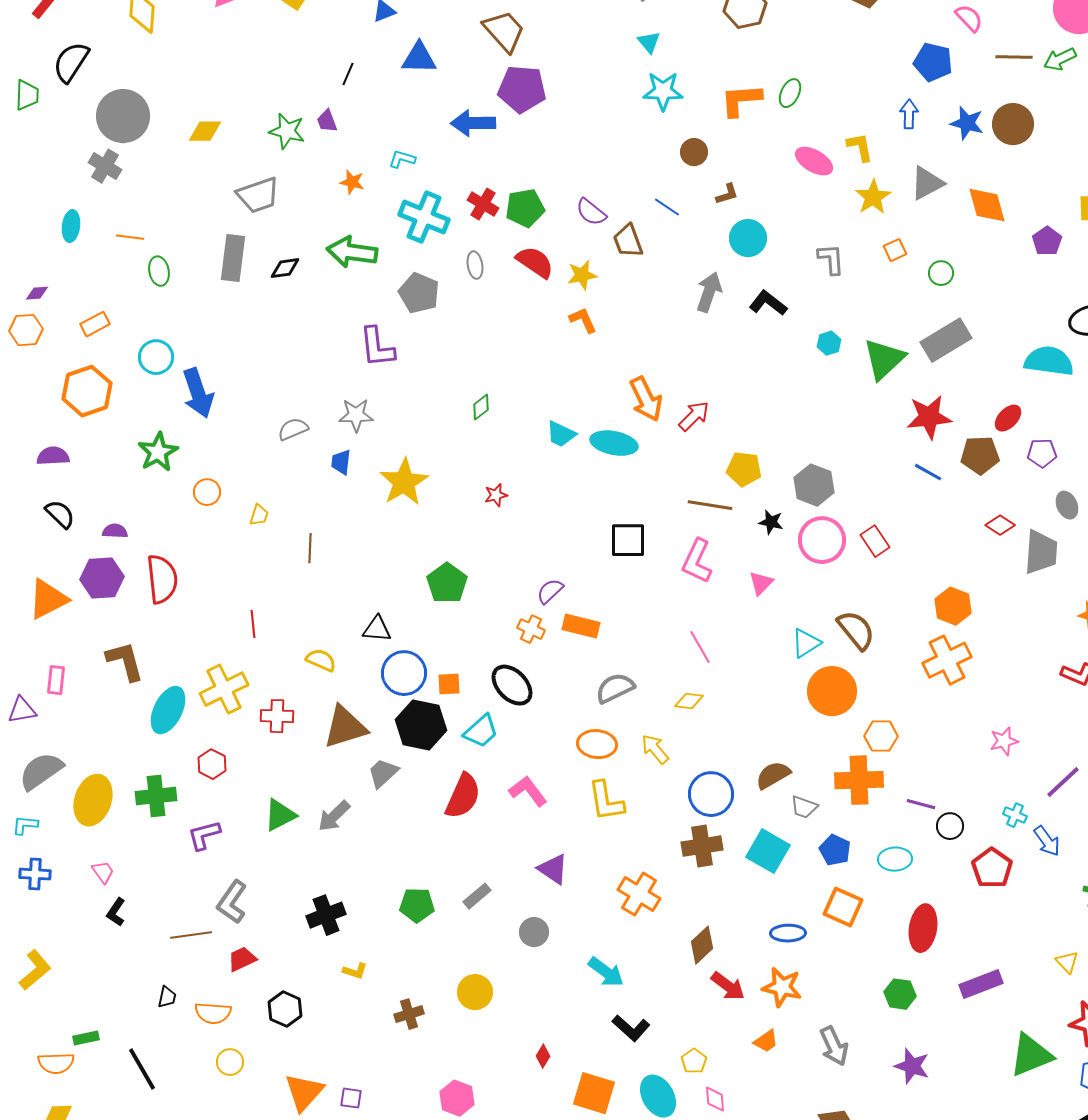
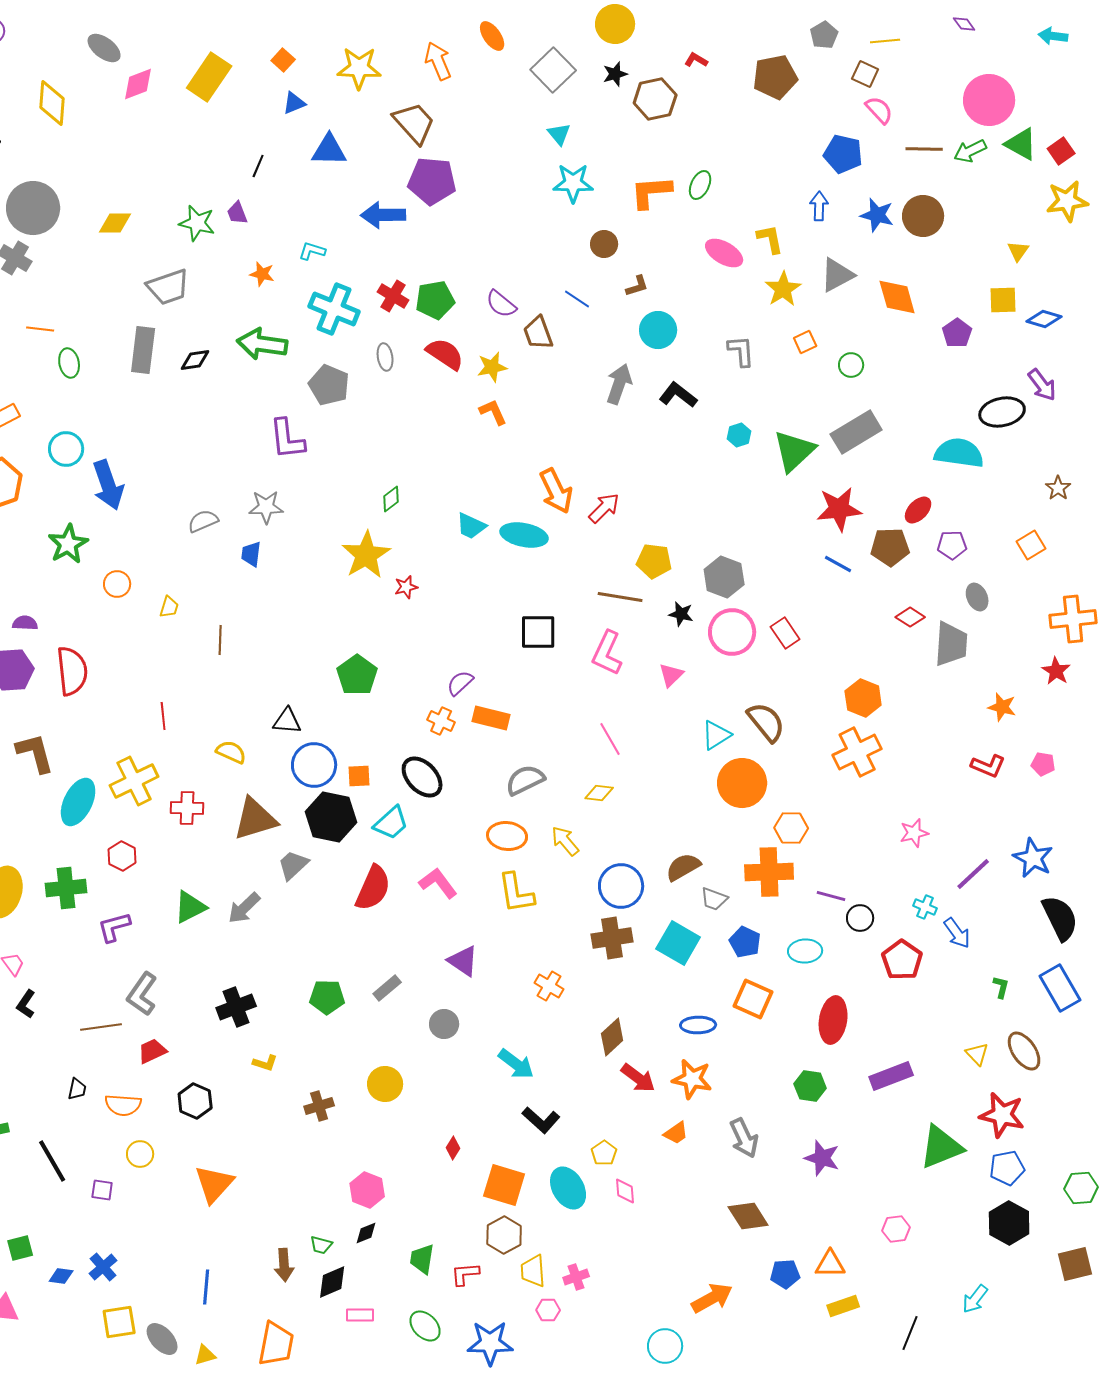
yellow star: (404, 482) -> (366, 555), moved
orange cross: (639, 894) -> (549, 986), size x0.7
purple square: (351, 1098) -> (102, 1190), moved

